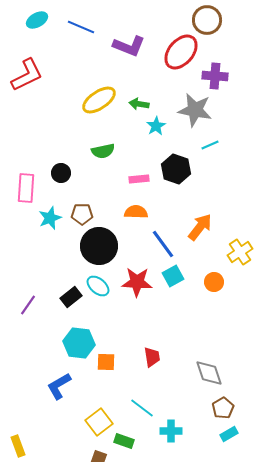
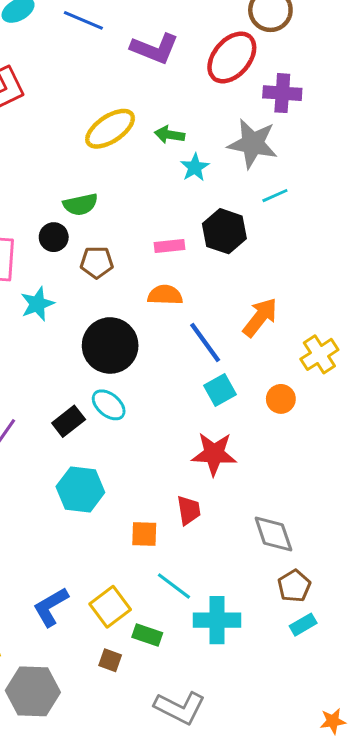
green semicircle: (103, 151) -> (80, 204), moved
brown pentagon: (82, 214) -> (97, 262), moved
red star: (137, 282) -> (214, 454), moved
orange square: (106, 362) -> (144, 534), moved
blue L-shape: (59, 386) -> (51, 607), moved
cyan cross: (171, 431) -> (217, 620), size x1.4

